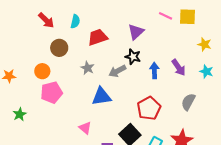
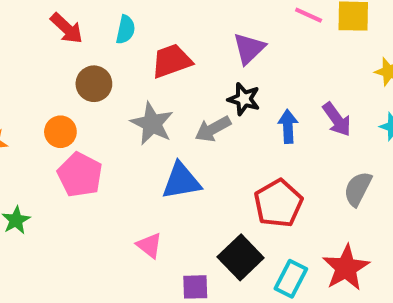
gray star: (87, 68) -> (152, 124), size x1.5
pink pentagon: (51, 93) -> (80, 175), turned -30

